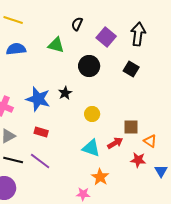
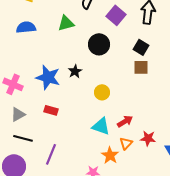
green triangle: (56, 45) -> (66, 23), turned -30
brown square: (131, 127) -> (141, 67), moved
orange triangle: (150, 141) -> (126, 143), moved, turned 40
purple line: (40, 161) -> (51, 154), moved, turned 75

